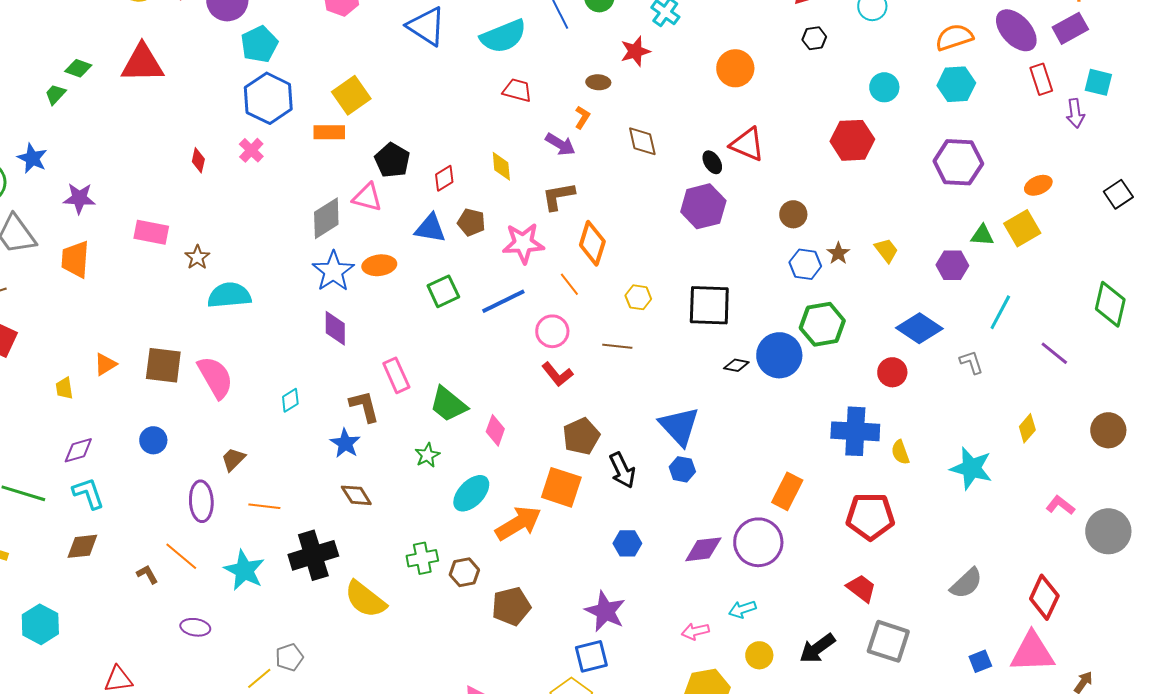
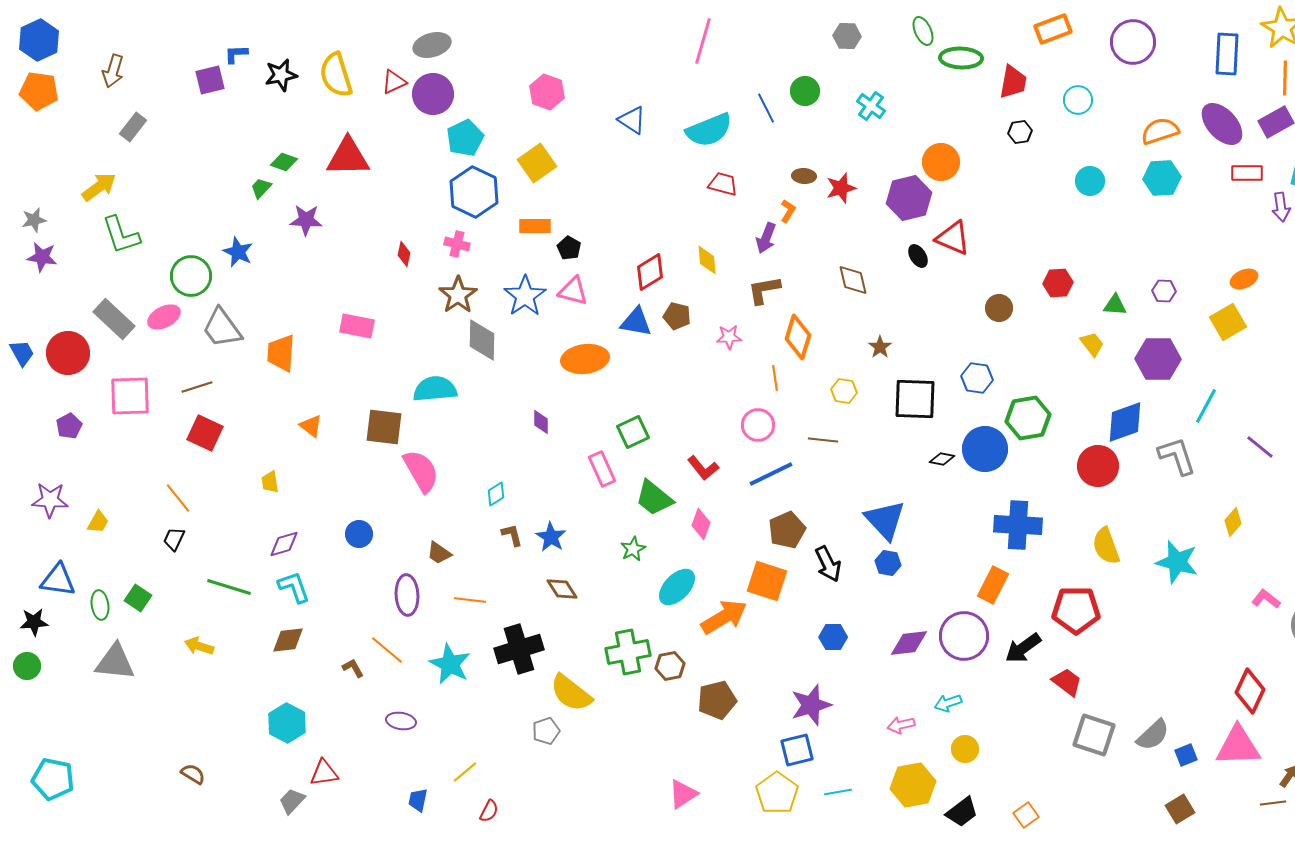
blue triangle: (426, 26) -> (632, 120), size x0.7
red star: (635, 51) -> (841, 188), moved
red rectangle: (1041, 79) -> (1247, 173), turned -72
yellow square: (351, 95) -> (537, 163), moved
red hexagon: (852, 140) -> (1058, 283), moved, size x0.7
brown diamond: (642, 141) -> (853, 280), moved
purple arrow: (560, 144) -> (766, 238), turned 80
pink cross: (251, 150) -> (457, 244), turned -30
black pentagon: (392, 160) -> (569, 248), moved, size x0.7
purple hexagon: (958, 162) -> (1164, 291), moved, size x0.5
red diamond: (444, 178) -> (650, 272), size x1.4
purple star: (79, 198) -> (306, 220), moved
purple hexagon: (703, 206) -> (909, 198), moved
gray diamond: (326, 218) -> (482, 340), moved, turned -57
green triangle: (982, 235) -> (1115, 305), moved
pink star: (523, 243) -> (729, 337), size x0.6
brown star: (838, 253) -> (880, 347), moved
brown star: (197, 257) -> (458, 295), moved, size x1.5
blue hexagon: (805, 264) -> (977, 378), moved
orange ellipse: (379, 265) -> (585, 359), size x1.4
purple hexagon: (952, 265) -> (1158, 359), size x1.4
blue star: (333, 271) -> (525, 296), moved
orange line: (569, 284) -> (775, 378), turned 30
green square: (443, 291) -> (633, 432), moved
blue line: (503, 301) -> (771, 474), moved
purple diamond: (335, 328) -> (541, 422), size x0.7
blue diamond: (919, 328) -> (1125, 422), turned -54
gray L-shape: (971, 362) -> (1177, 456), size x1.6
orange triangle: (105, 364) -> (311, 426), moved, turned -50
brown square: (163, 365) -> (384, 427), moved
red circle: (892, 372) -> (1098, 466), size x1.4
red L-shape: (557, 374) -> (703, 468), moved
brown L-shape: (364, 406) -> (512, 535), moved, size x0.7
blue cross: (855, 431) -> (1018, 525), moved
yellow semicircle: (900, 452) -> (1106, 546), size x1.5
brown trapezoid: (233, 459) -> (439, 553), turned -100
green cross: (422, 558) -> (628, 652), size x1.4
gray semicircle: (966, 583) -> (1153, 735), moved
purple star: (605, 611) -> (811, 705), turned 30
cyan hexagon: (40, 624) -> (287, 723), moved
black arrow: (817, 648) -> (1023, 648), moved
gray pentagon: (289, 657) -> (546, 731), moved

